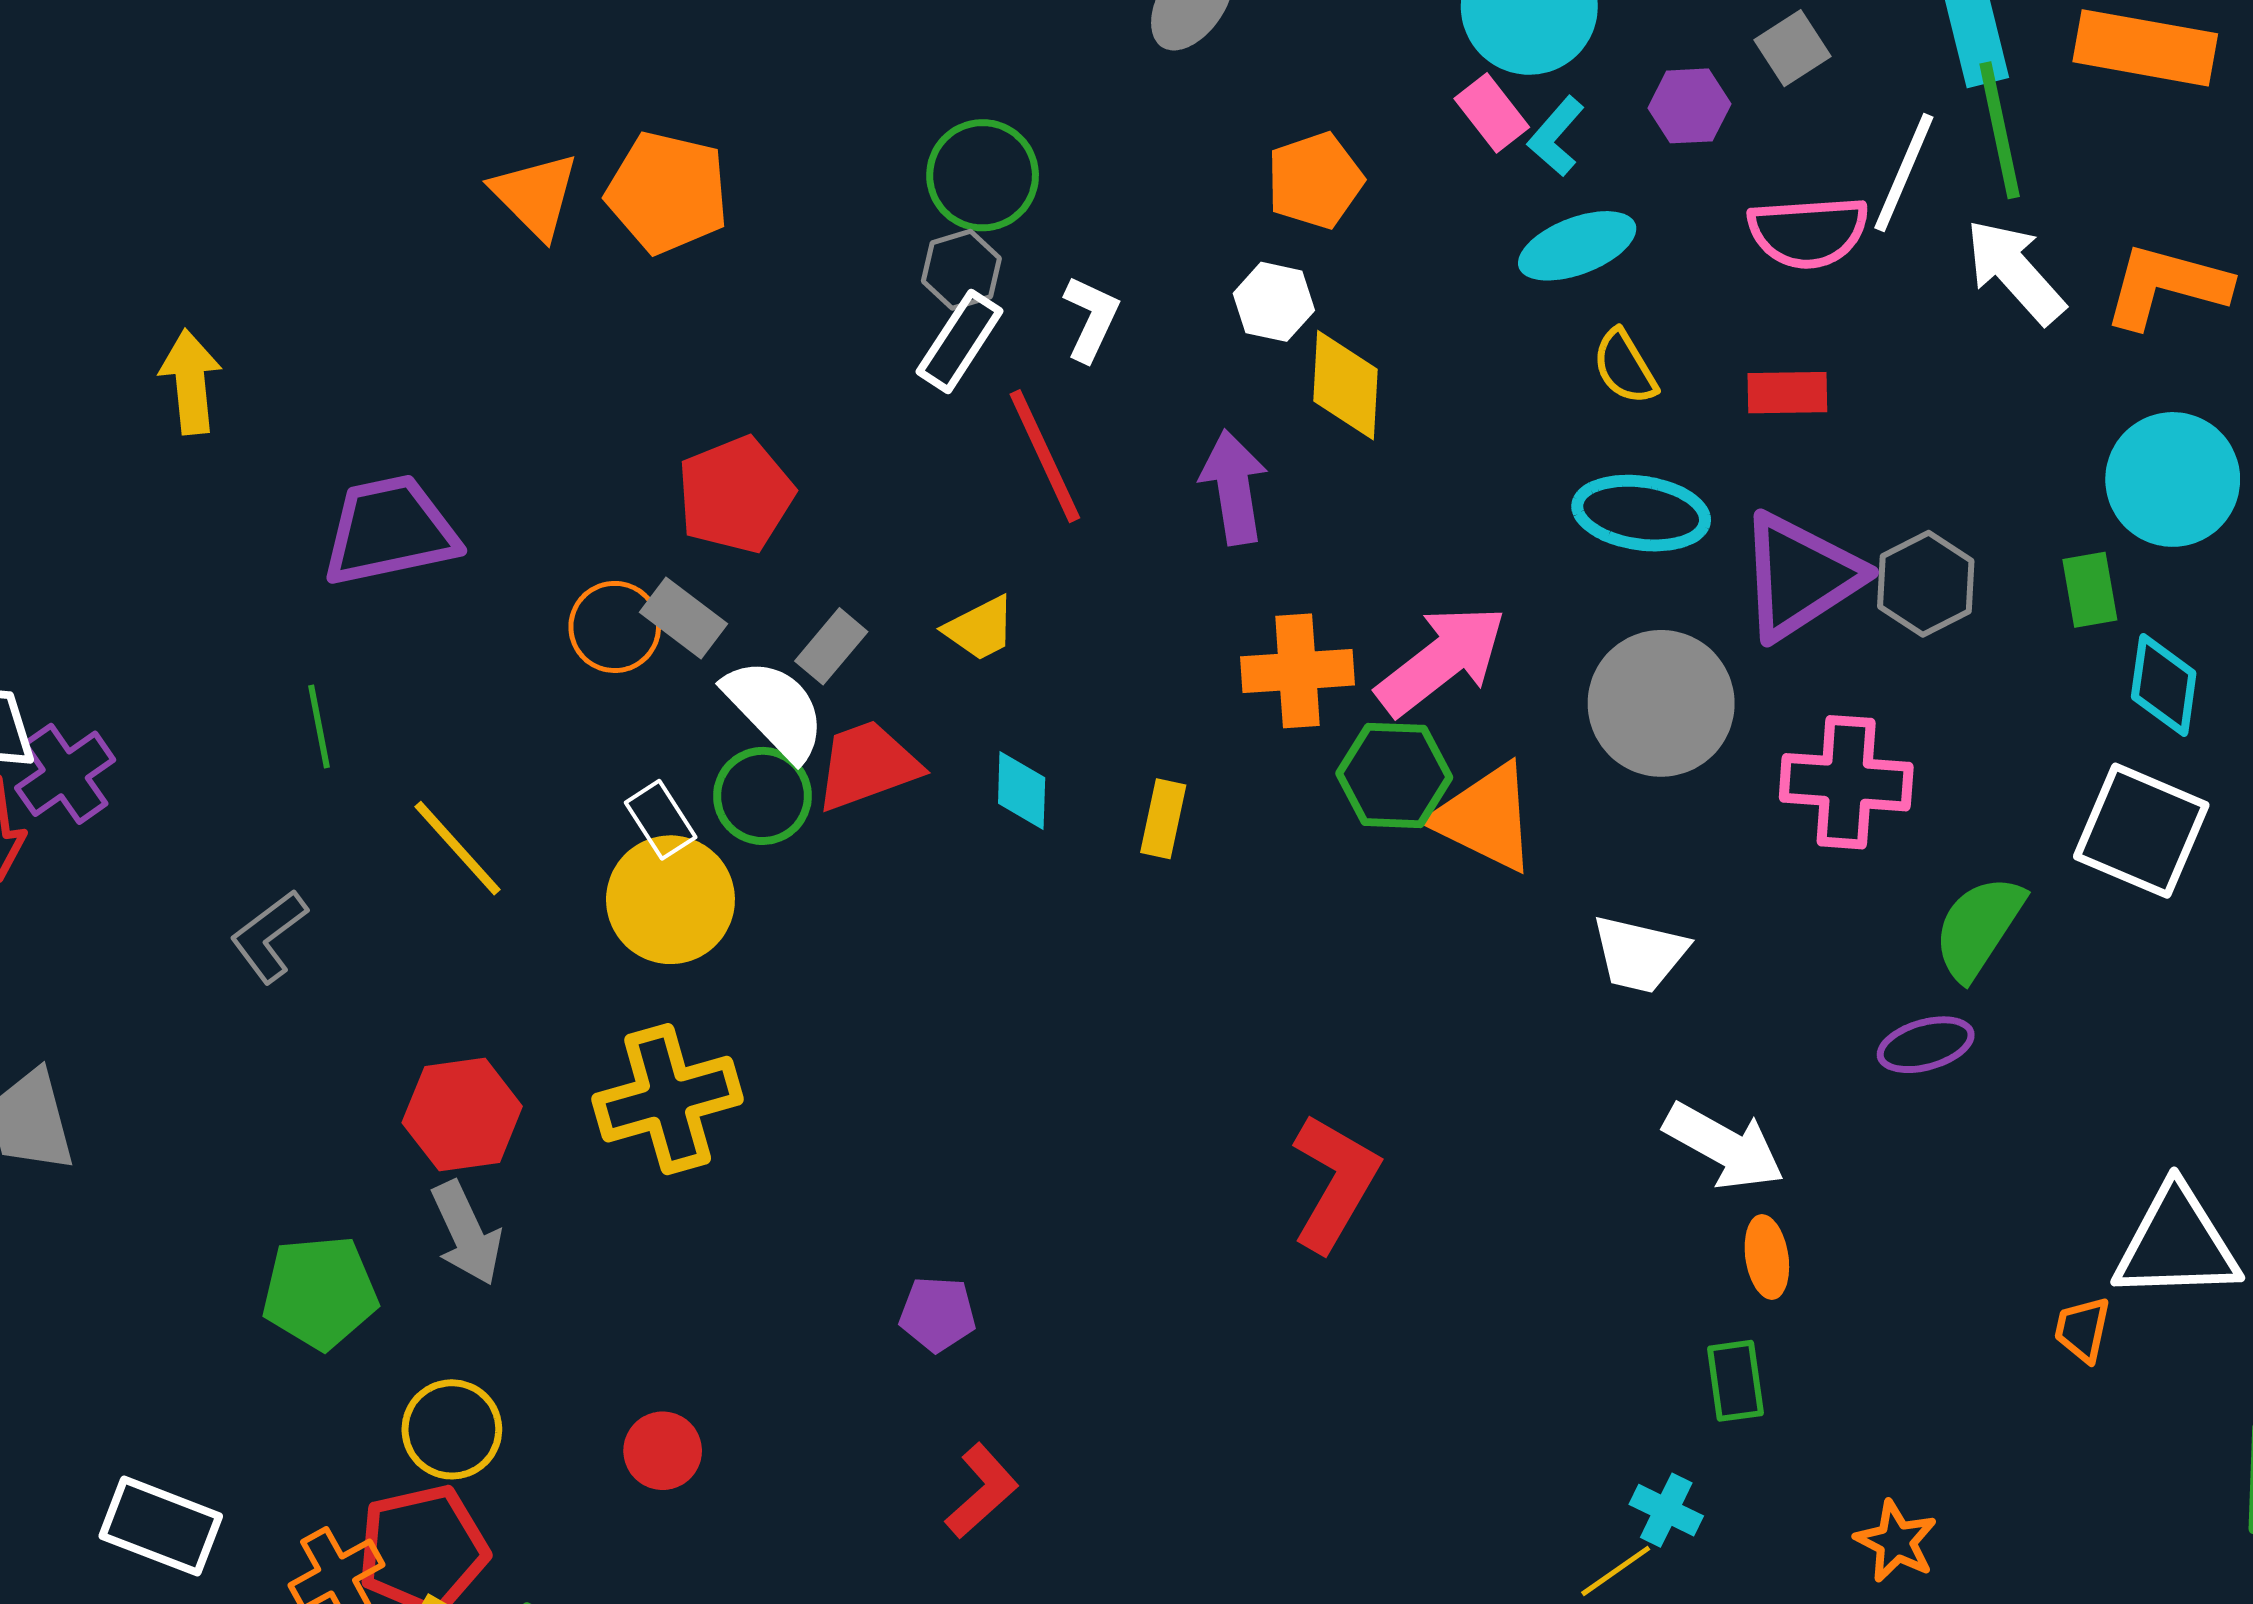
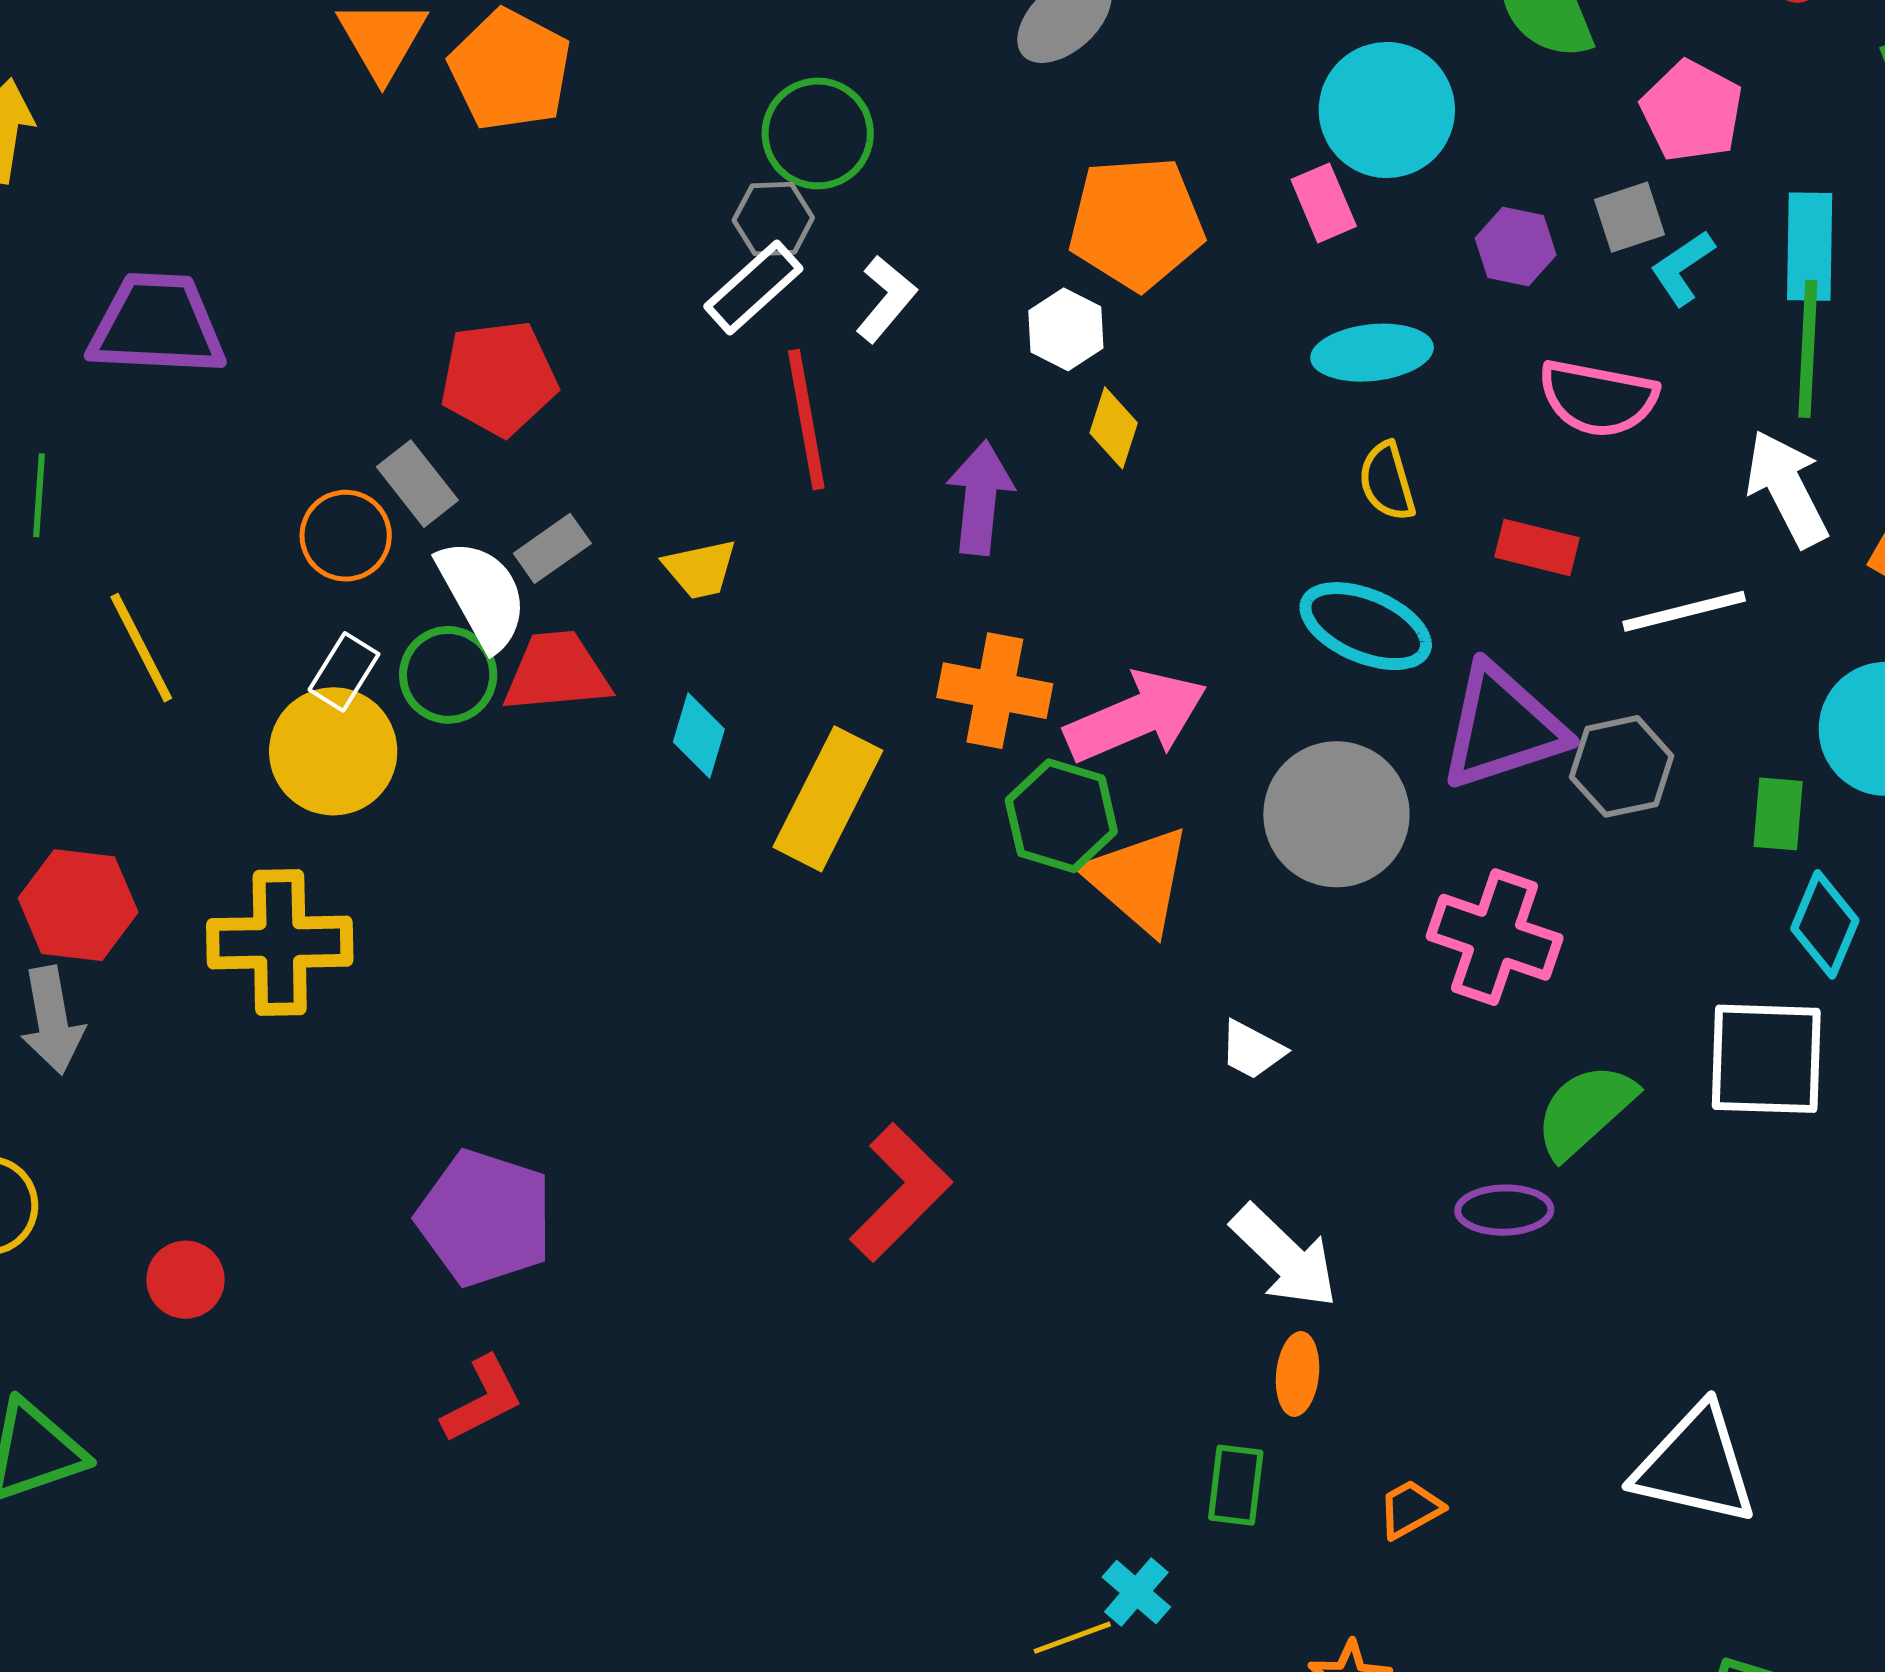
cyan L-shape: (1556, 136) -> (1682, 268), moved
white line: (1904, 173) -> (1684, 611), moved, turned 38
orange pentagon: (1315, 180) -> (1136, 223), size x1.4
yellow diamond: (1346, 385) -> (1114, 428), size x0.7
orange circle: (615, 627) -> (346, 536), moved
yellow rectangle: (1163, 819) -> (828, 799), size x1.8
white rectangle: (661, 820) -> (344, 672), turned 50
white square: (2141, 831) -> (1766, 1059), turned -36
white trapezoid: (1640, 954) -> (1252, 1050), size x0.7
purple pentagon: (938, 1314) -> (485, 1218), size x1.8
orange trapezoid: (2082, 1329) -> (1410, 1509), moved, turned 34

